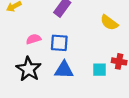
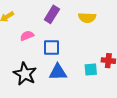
yellow semicircle: (109, 23) -> (87, 18), moved, turned -30
pink semicircle: (34, 39) -> (27, 36), moved

